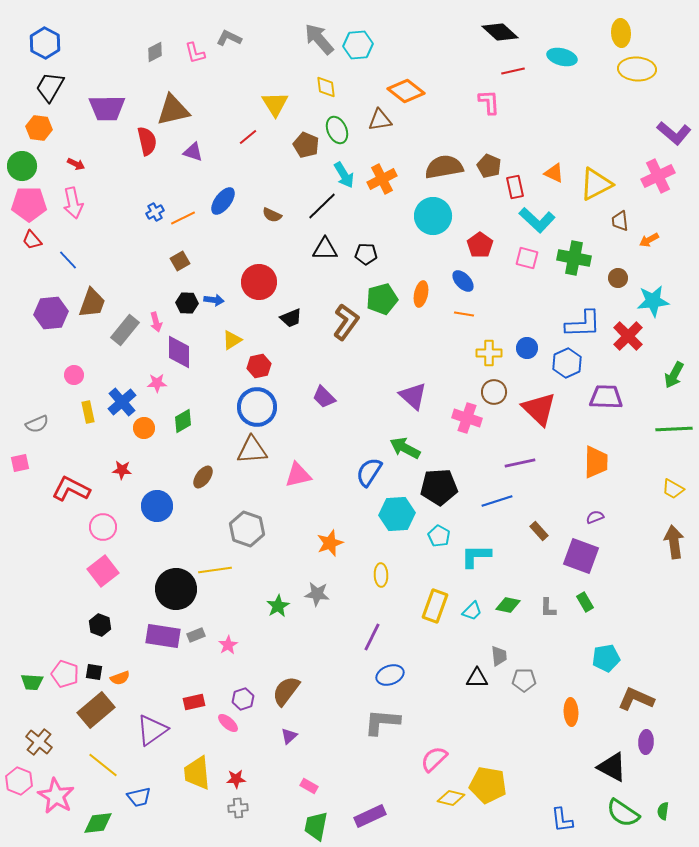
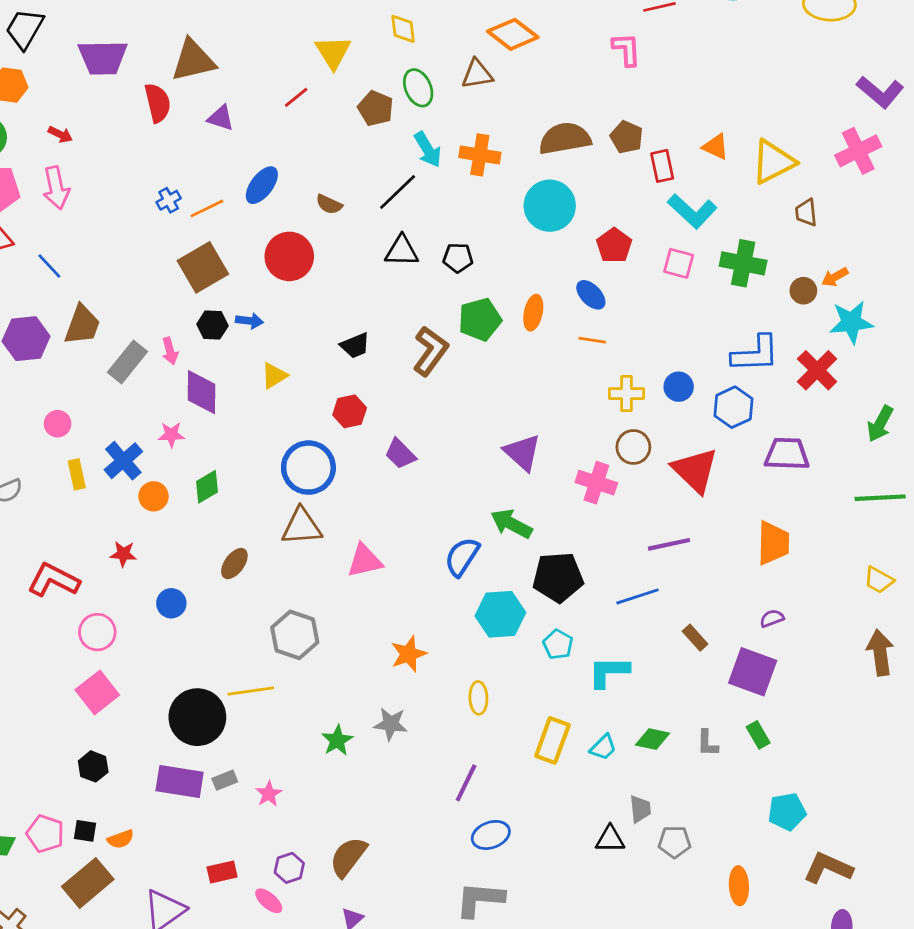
orange cross: (382, 179) -> (480, 155), turned 36
orange arrow: (649, 240) -> (835, 277), moved
brown square: (180, 261) -> (203, 267), size x1.8
red circle: (259, 282) -> (289, 256), moved
red hexagon: (259, 366) -> (350, 411), moved
blue circle: (157, 506) -> (171, 603), size x0.7

